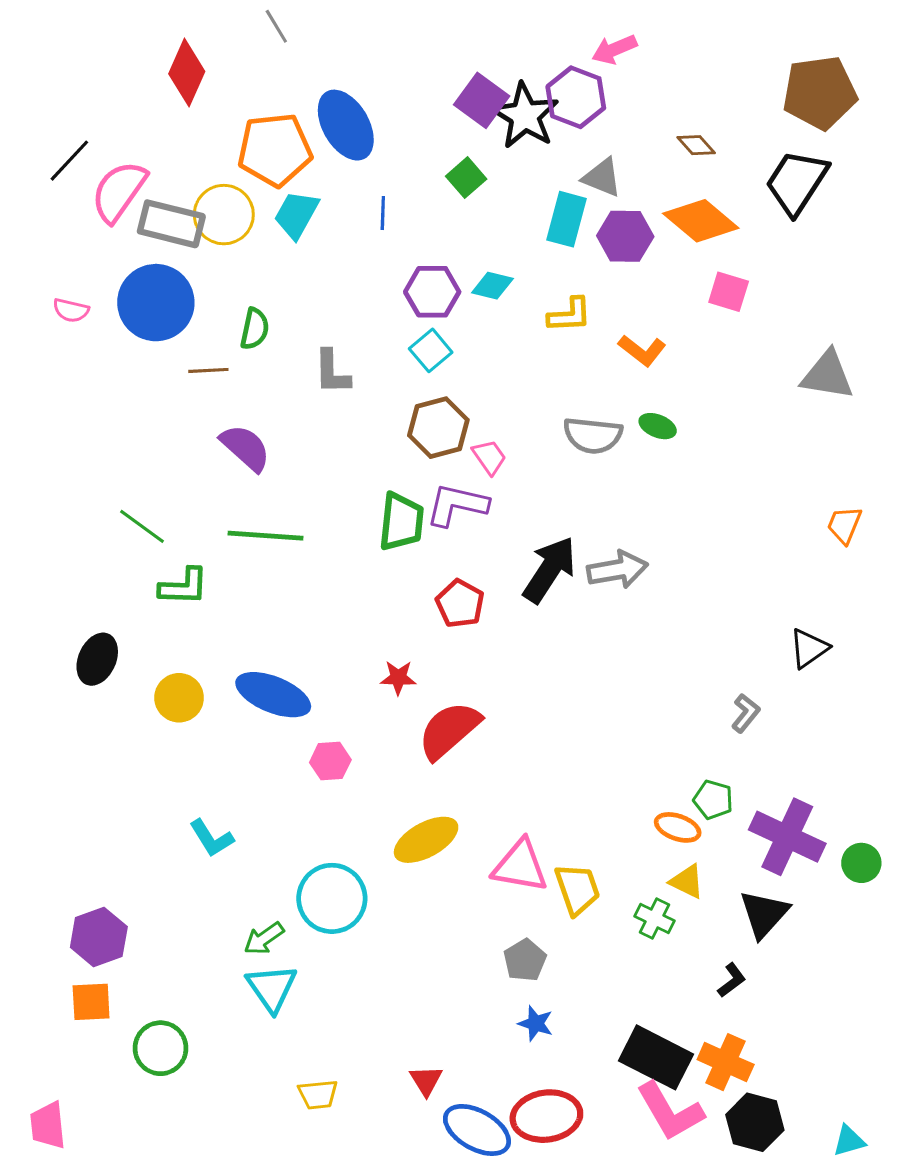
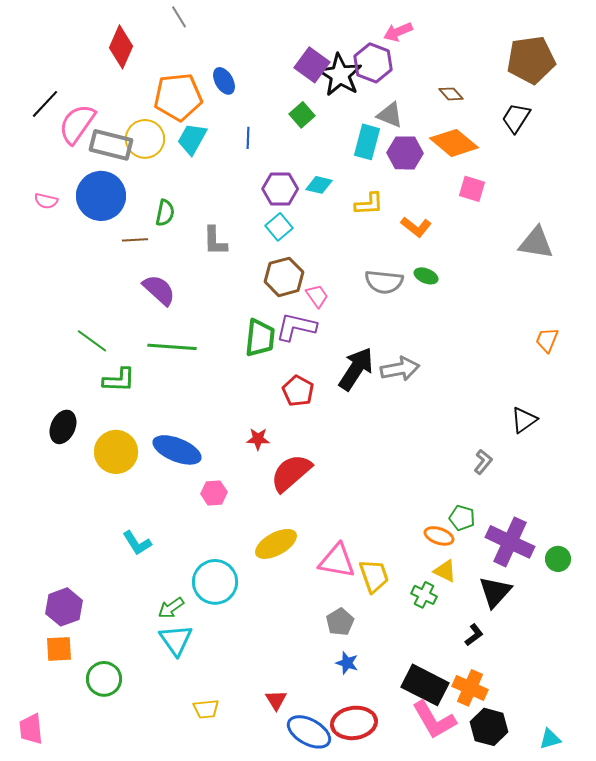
blue ellipse: (346, 125) -> (224, 81), size x0.6
black trapezoid: (797, 182) -> (516, 118), size x0.7
yellow circle: (179, 698) -> (116, 452), size x1.4

